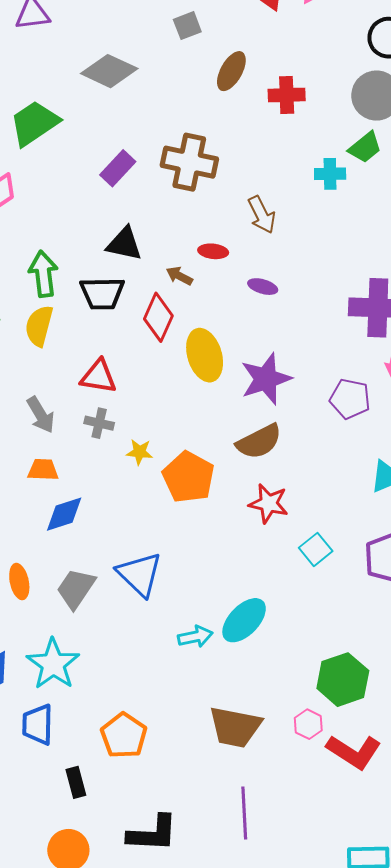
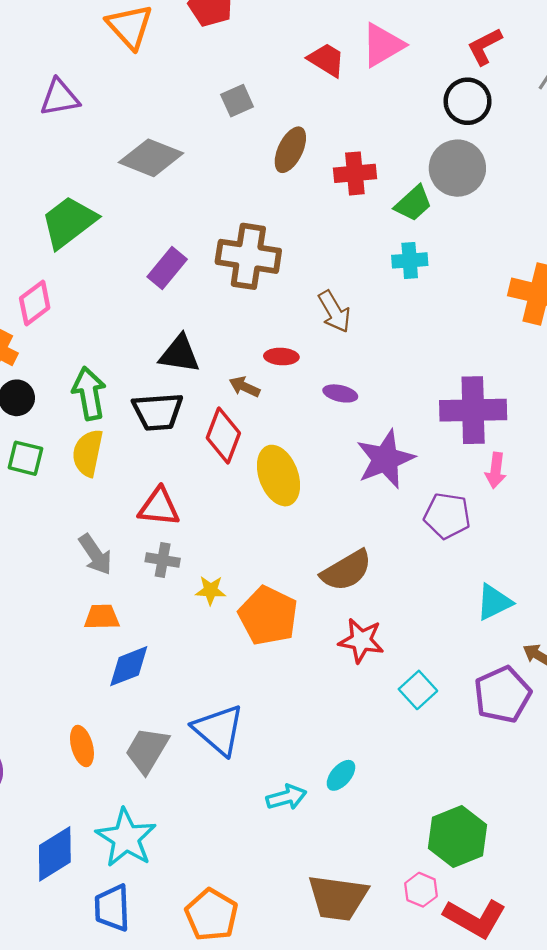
green trapezoid: (365, 147) -> (413, 203), moved
purple star: (266, 379) -> (385, 459), moved
cyan ellipse: (244, 620) -> (341, 775), size x0.6

